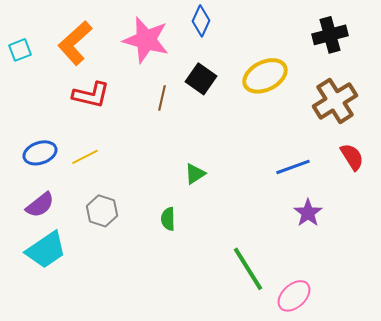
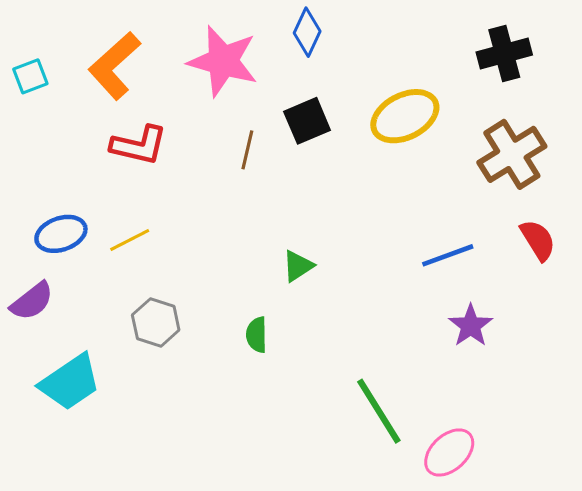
black square: (201, 79) -> (307, 121), turned 32
purple semicircle: (40, 205) -> (32, 301), moved

